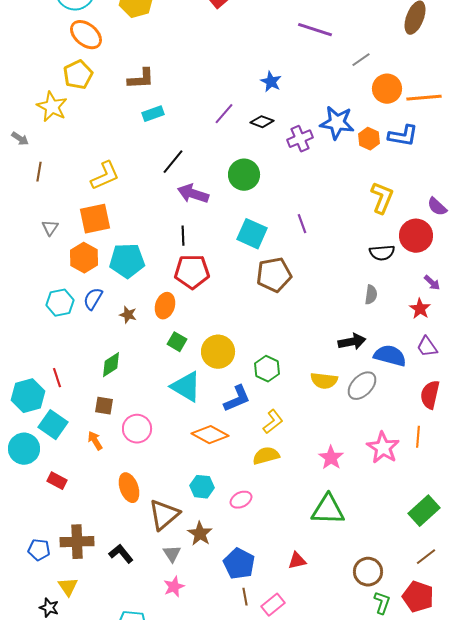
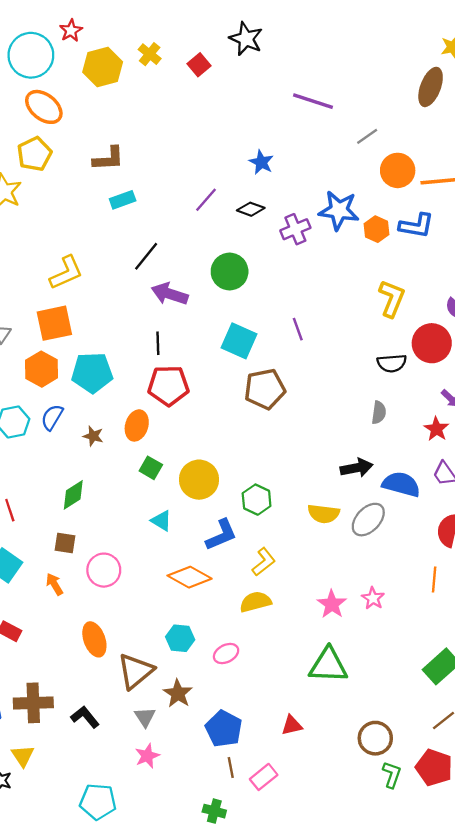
cyan triangle: (186, 387) -> (161, 521), size x0.6
pink star: (383, 448) -> (373, 598), moved, size x0.6

